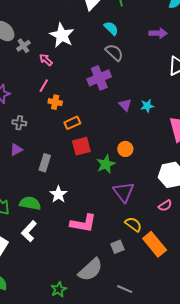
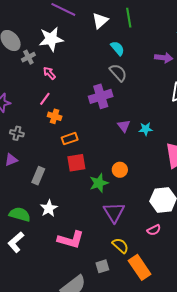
white star: (62, 35) -> (51, 39), moved, turned 30

